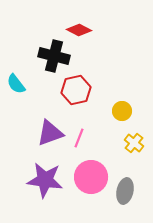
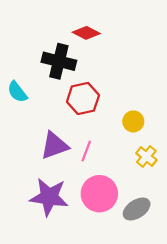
gray ellipse: (125, 191) -> (137, 209), turned 45

